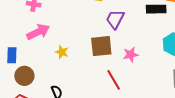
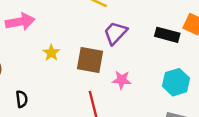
yellow star: (62, 52) -> (51, 53), moved

